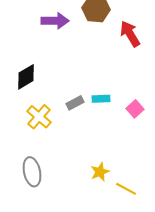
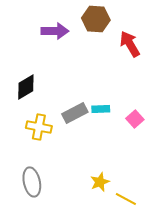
gray rectangle: (75, 103) -> (75, 113), size x1.4
yellow cross: (39, 117) -> (39, 127), turned -30

